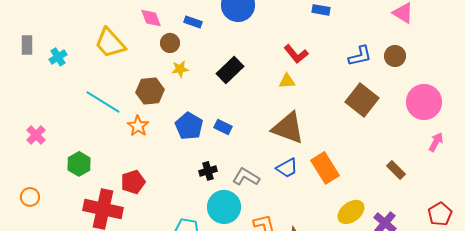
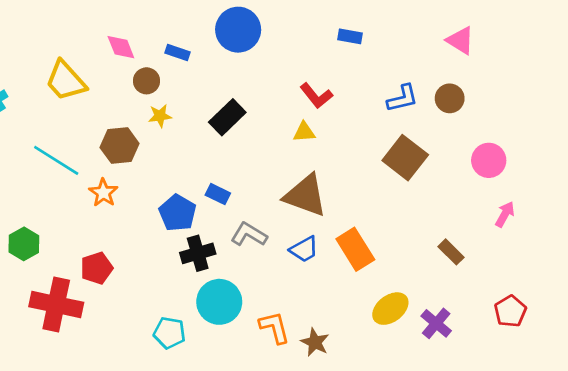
pink circle: (424, 102) -> (489, 160), size x0.7
blue pentagon: (189, 126) -> (177, 213), moved
black cross: (208, 171) -> (198, 253), size x1.4
gray L-shape: (246, 177) -> (249, 234), moved

